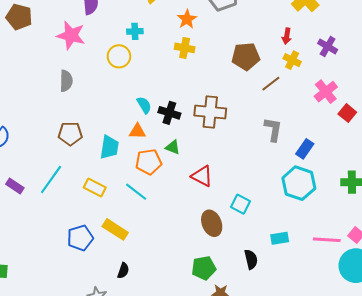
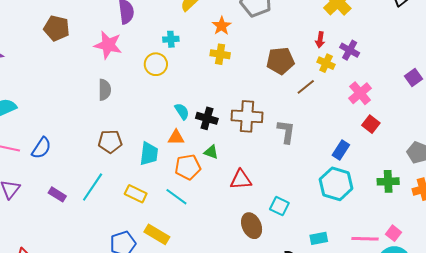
purple cross: (328, 46) -> (350, 50), moved
red square: (347, 113) -> (371, 124), moved
gray L-shape: (273, 129) -> (286, 132), moved
red triangle: (202, 176) -> (241, 180), turned -30

